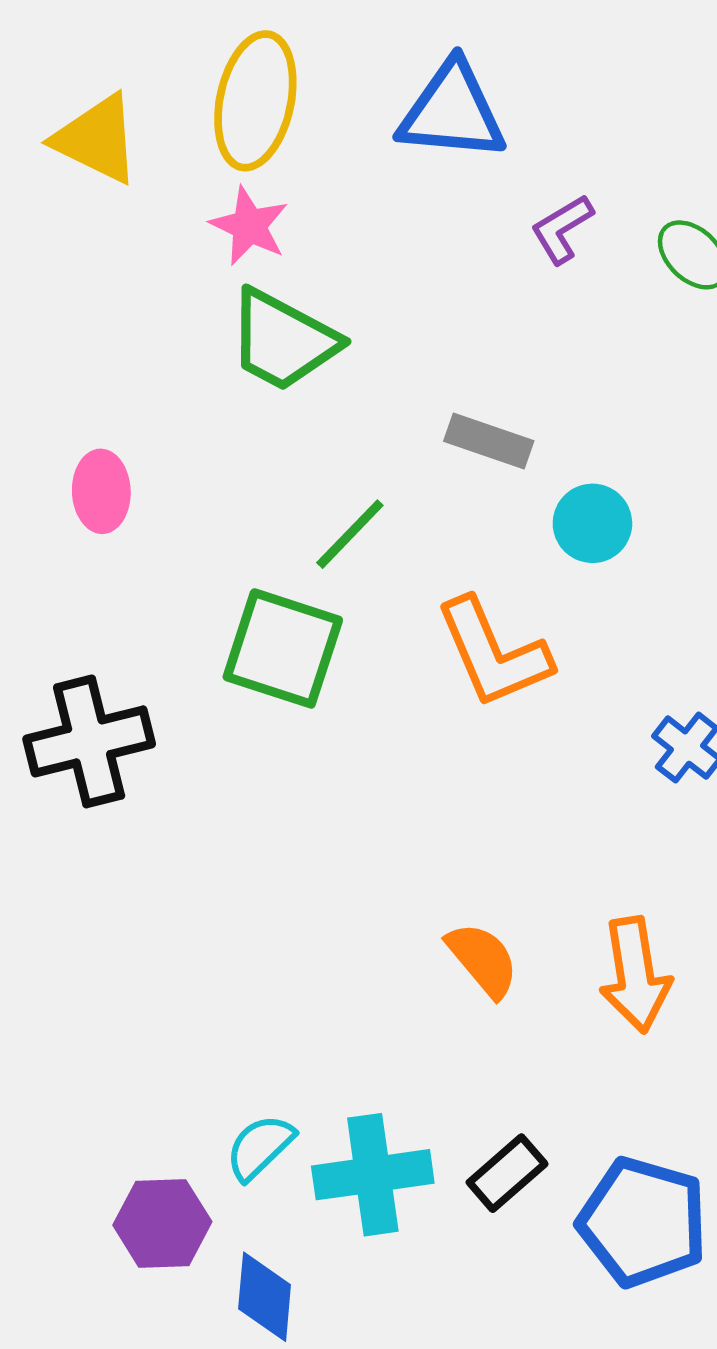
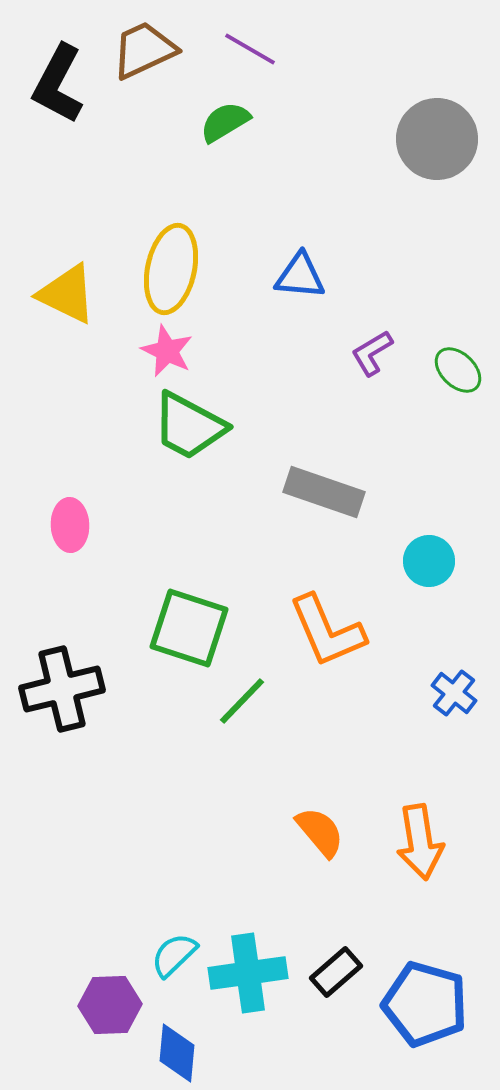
blue triangle: (452, 112) -> (300, 276), size x0.7
gray rectangle: (489, 441) -> (324, 492), size x1.4
cyan circle: (592, 523) -> (429, 561), moved
green line: (350, 534) -> (242, 701), moved

